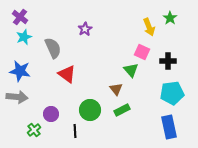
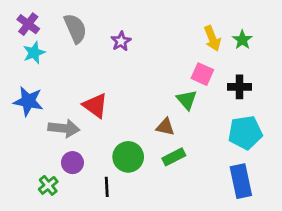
green star: (170, 18) -> (242, 40), moved
gray semicircle: (53, 48) -> (75, 28), moved
brown triangle: (116, 89) -> (165, 127), turned -40
gray arrow: (17, 97) -> (64, 128), moved

